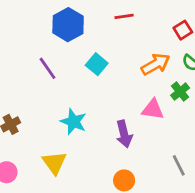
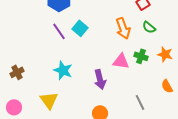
orange arrow: (156, 64) -> (123, 28), turned 100
purple line: (48, 68) -> (59, 31), moved
green cross: (180, 92) -> (141, 56), moved, turned -32

